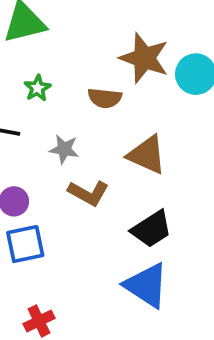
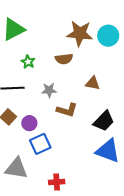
brown triangle: (147, 155) -> (93, 83), size x0.7
red cross: (39, 321) -> (57, 182), turned 35

